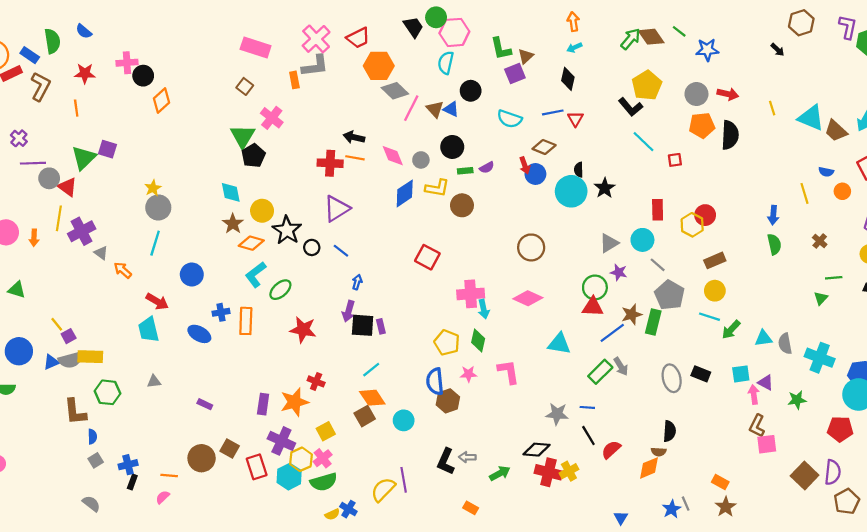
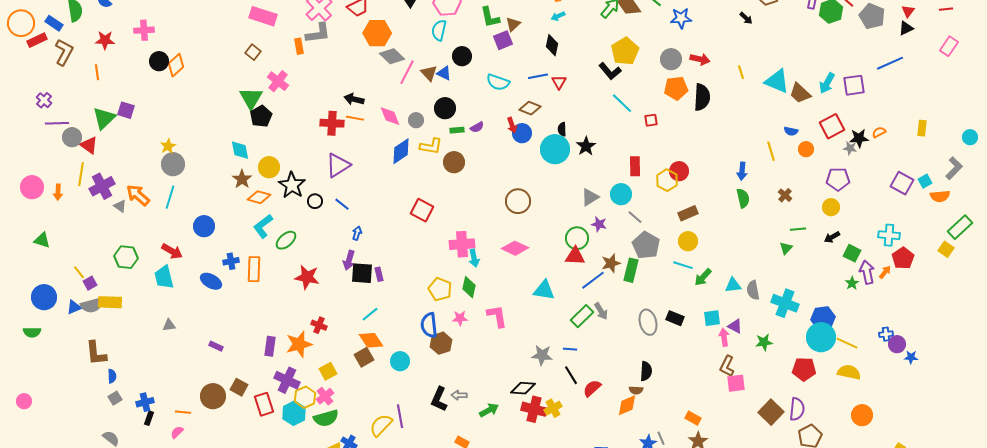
black circle: (143, 76) -> (159, 61), moved
orange arrow: (123, 270) -> (138, 195), moved, size x1.4
green hexagon: (107, 392) -> (126, 257), moved

